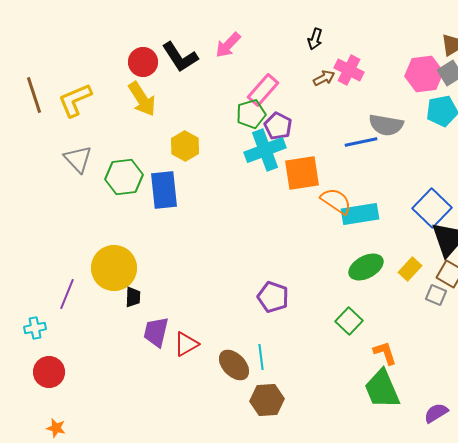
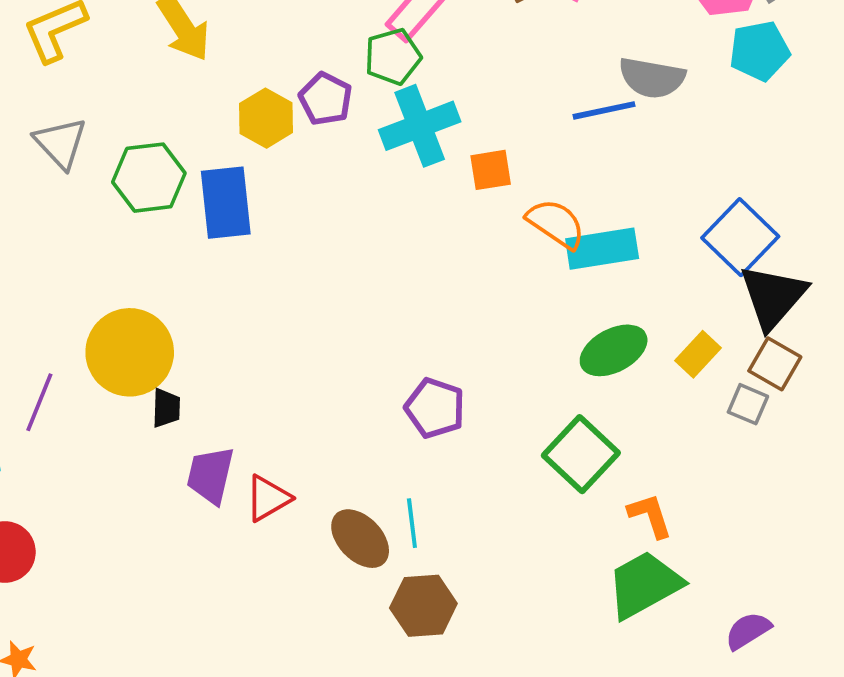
purple pentagon: (278, 126) -> (326, 99), moved
orange square: (302, 173) -> (491, 170), size x0.6
green square: (349, 321) -> (581, 454), size x1.4
green trapezoid: (382, 389) -> (644, 585), turned 84

